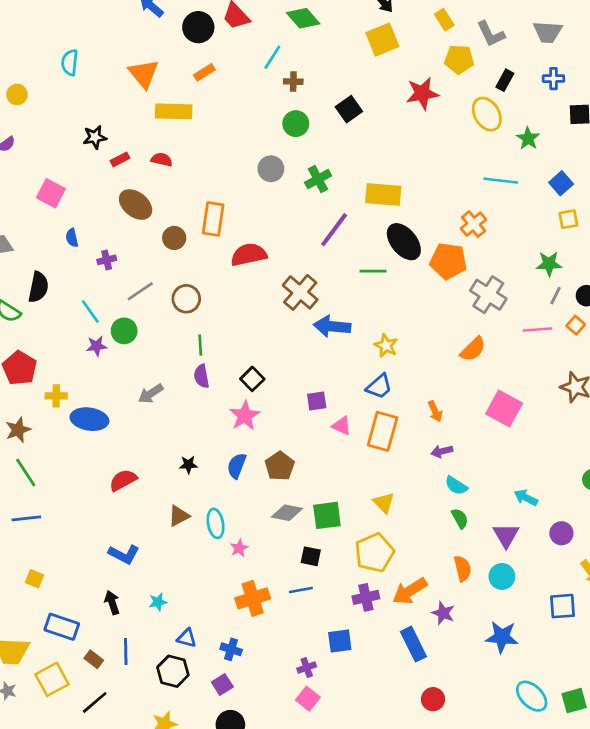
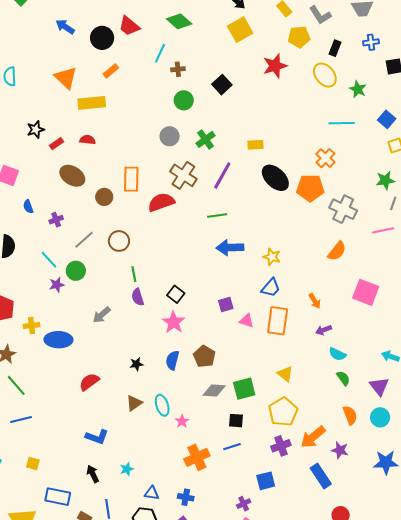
yellow rectangle: (383, 195) -> (255, 145), size x0.6
green line: (373, 271) -> (217, 215), moved
brown cross: (300, 292) -> (183, 175), moved

